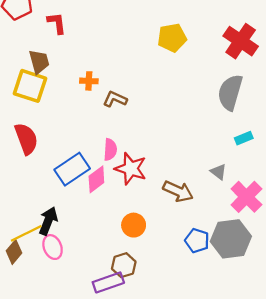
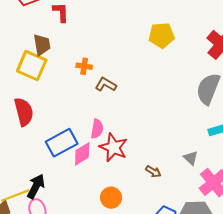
brown arrow: (178, 191) -> (153, 172), size x0.6

